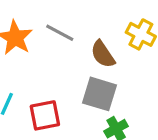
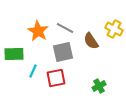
gray square: (99, 94) -> (63, 52), moved, turned -30

